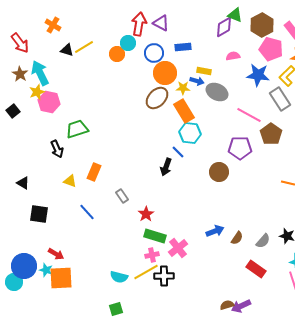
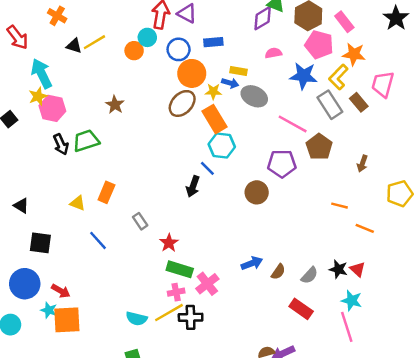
brown star: (20, 74) -> (115, 105), moved
black arrow: (57, 149) -> (61, 144), moved
blue circle: (24, 266) -> (25, 284), moved

